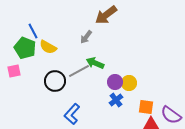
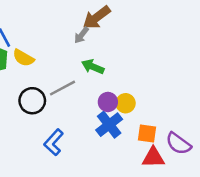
gray arrow: (86, 37) -> (81, 35), moved
green arrow: (95, 63) -> (93, 67), moved
blue cross: (116, 100) -> (109, 125), size x1.5

